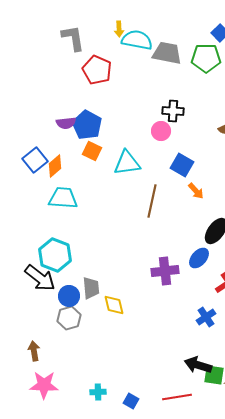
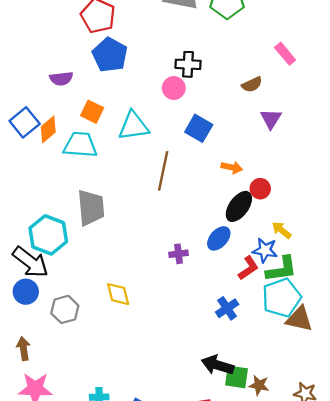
blue pentagon: (87, 125) -> (110, 55), moved
orange arrow: (196, 191) -> (232, 167), moved, turned -36
cyan trapezoid: (63, 198) -> (80, 145), moved
purple cross: (165, 271) -> (179, 254), size x0.6
gray trapezoid: (91, 288) -> (91, 208), moved, size x1.4
blue circle: (69, 296) -> (26, 292), moved

